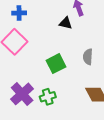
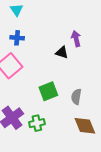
gray semicircle: (88, 57) -> (76, 97), moved

